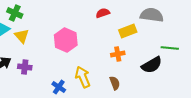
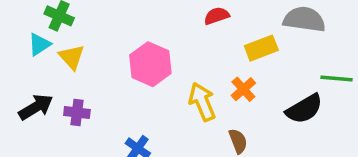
orange cross: (118, 54) -> (243, 89), turned -32
yellow arrow: (83, 77) -> (202, 102), moved

